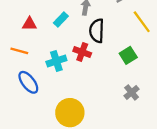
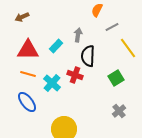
red triangle: (29, 24) -> (28, 50), size x1.6
orange line: (19, 51) -> (28, 74), moved
cyan cross: (56, 61) -> (52, 83), turned -30

